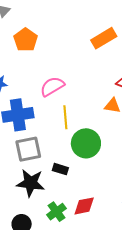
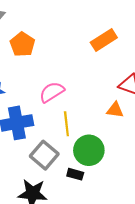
gray square: (28, 149) -> (44, 155), moved, turned -36
black rectangle: (60, 169) -> (75, 174), moved

